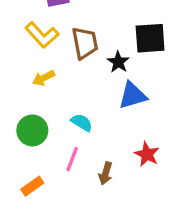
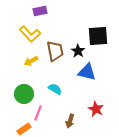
brown trapezoid: (85, 43) -> (55, 51), moved
blue triangle: (133, 95) -> (87, 72), turned 30
pink line: (72, 159) -> (38, 113), moved

